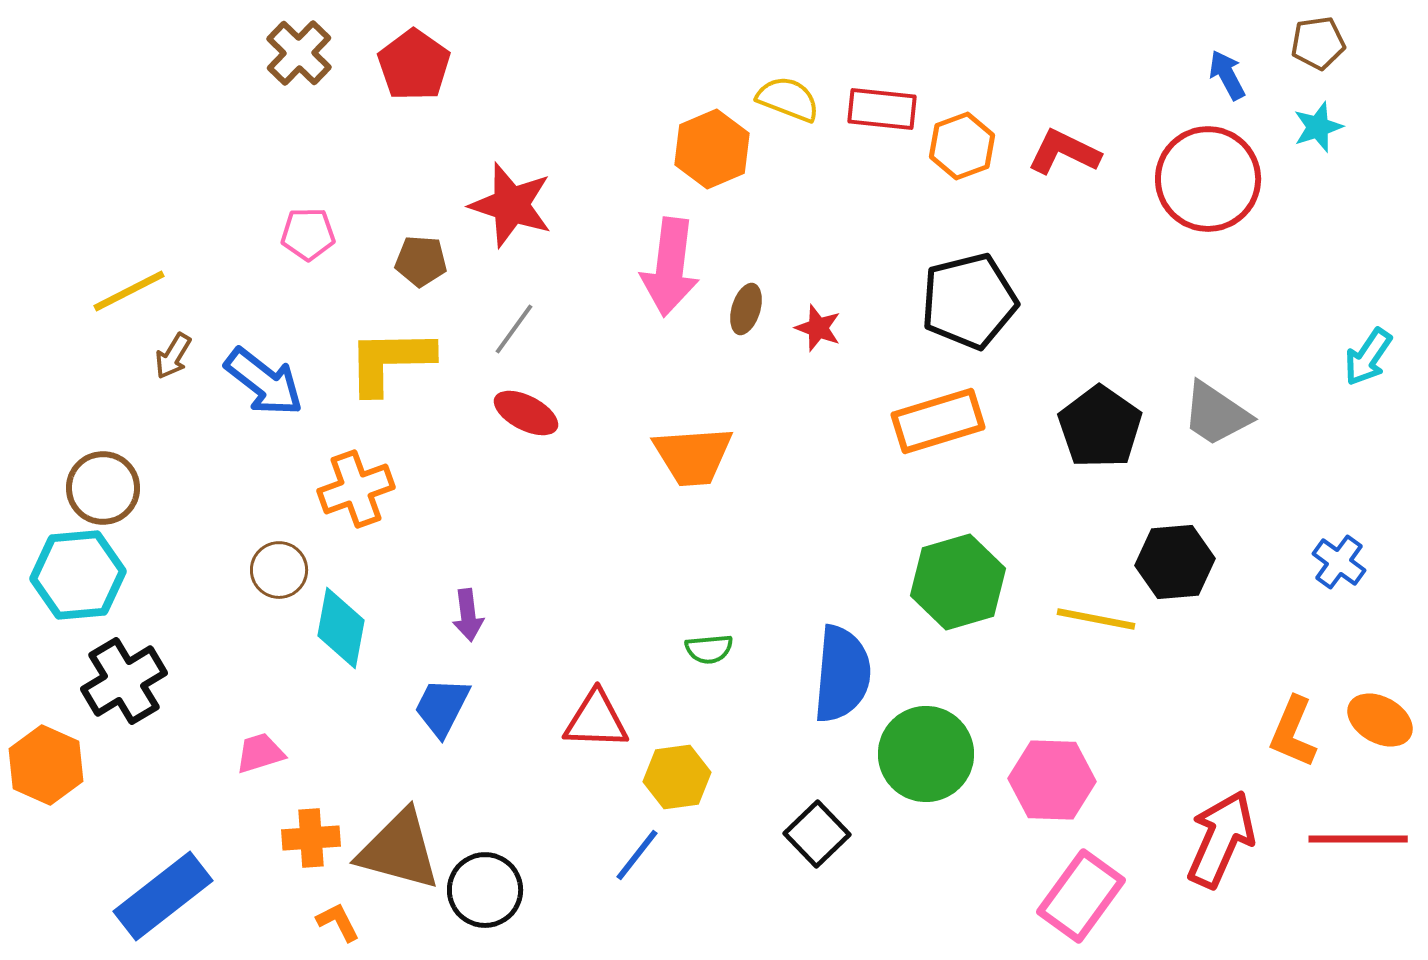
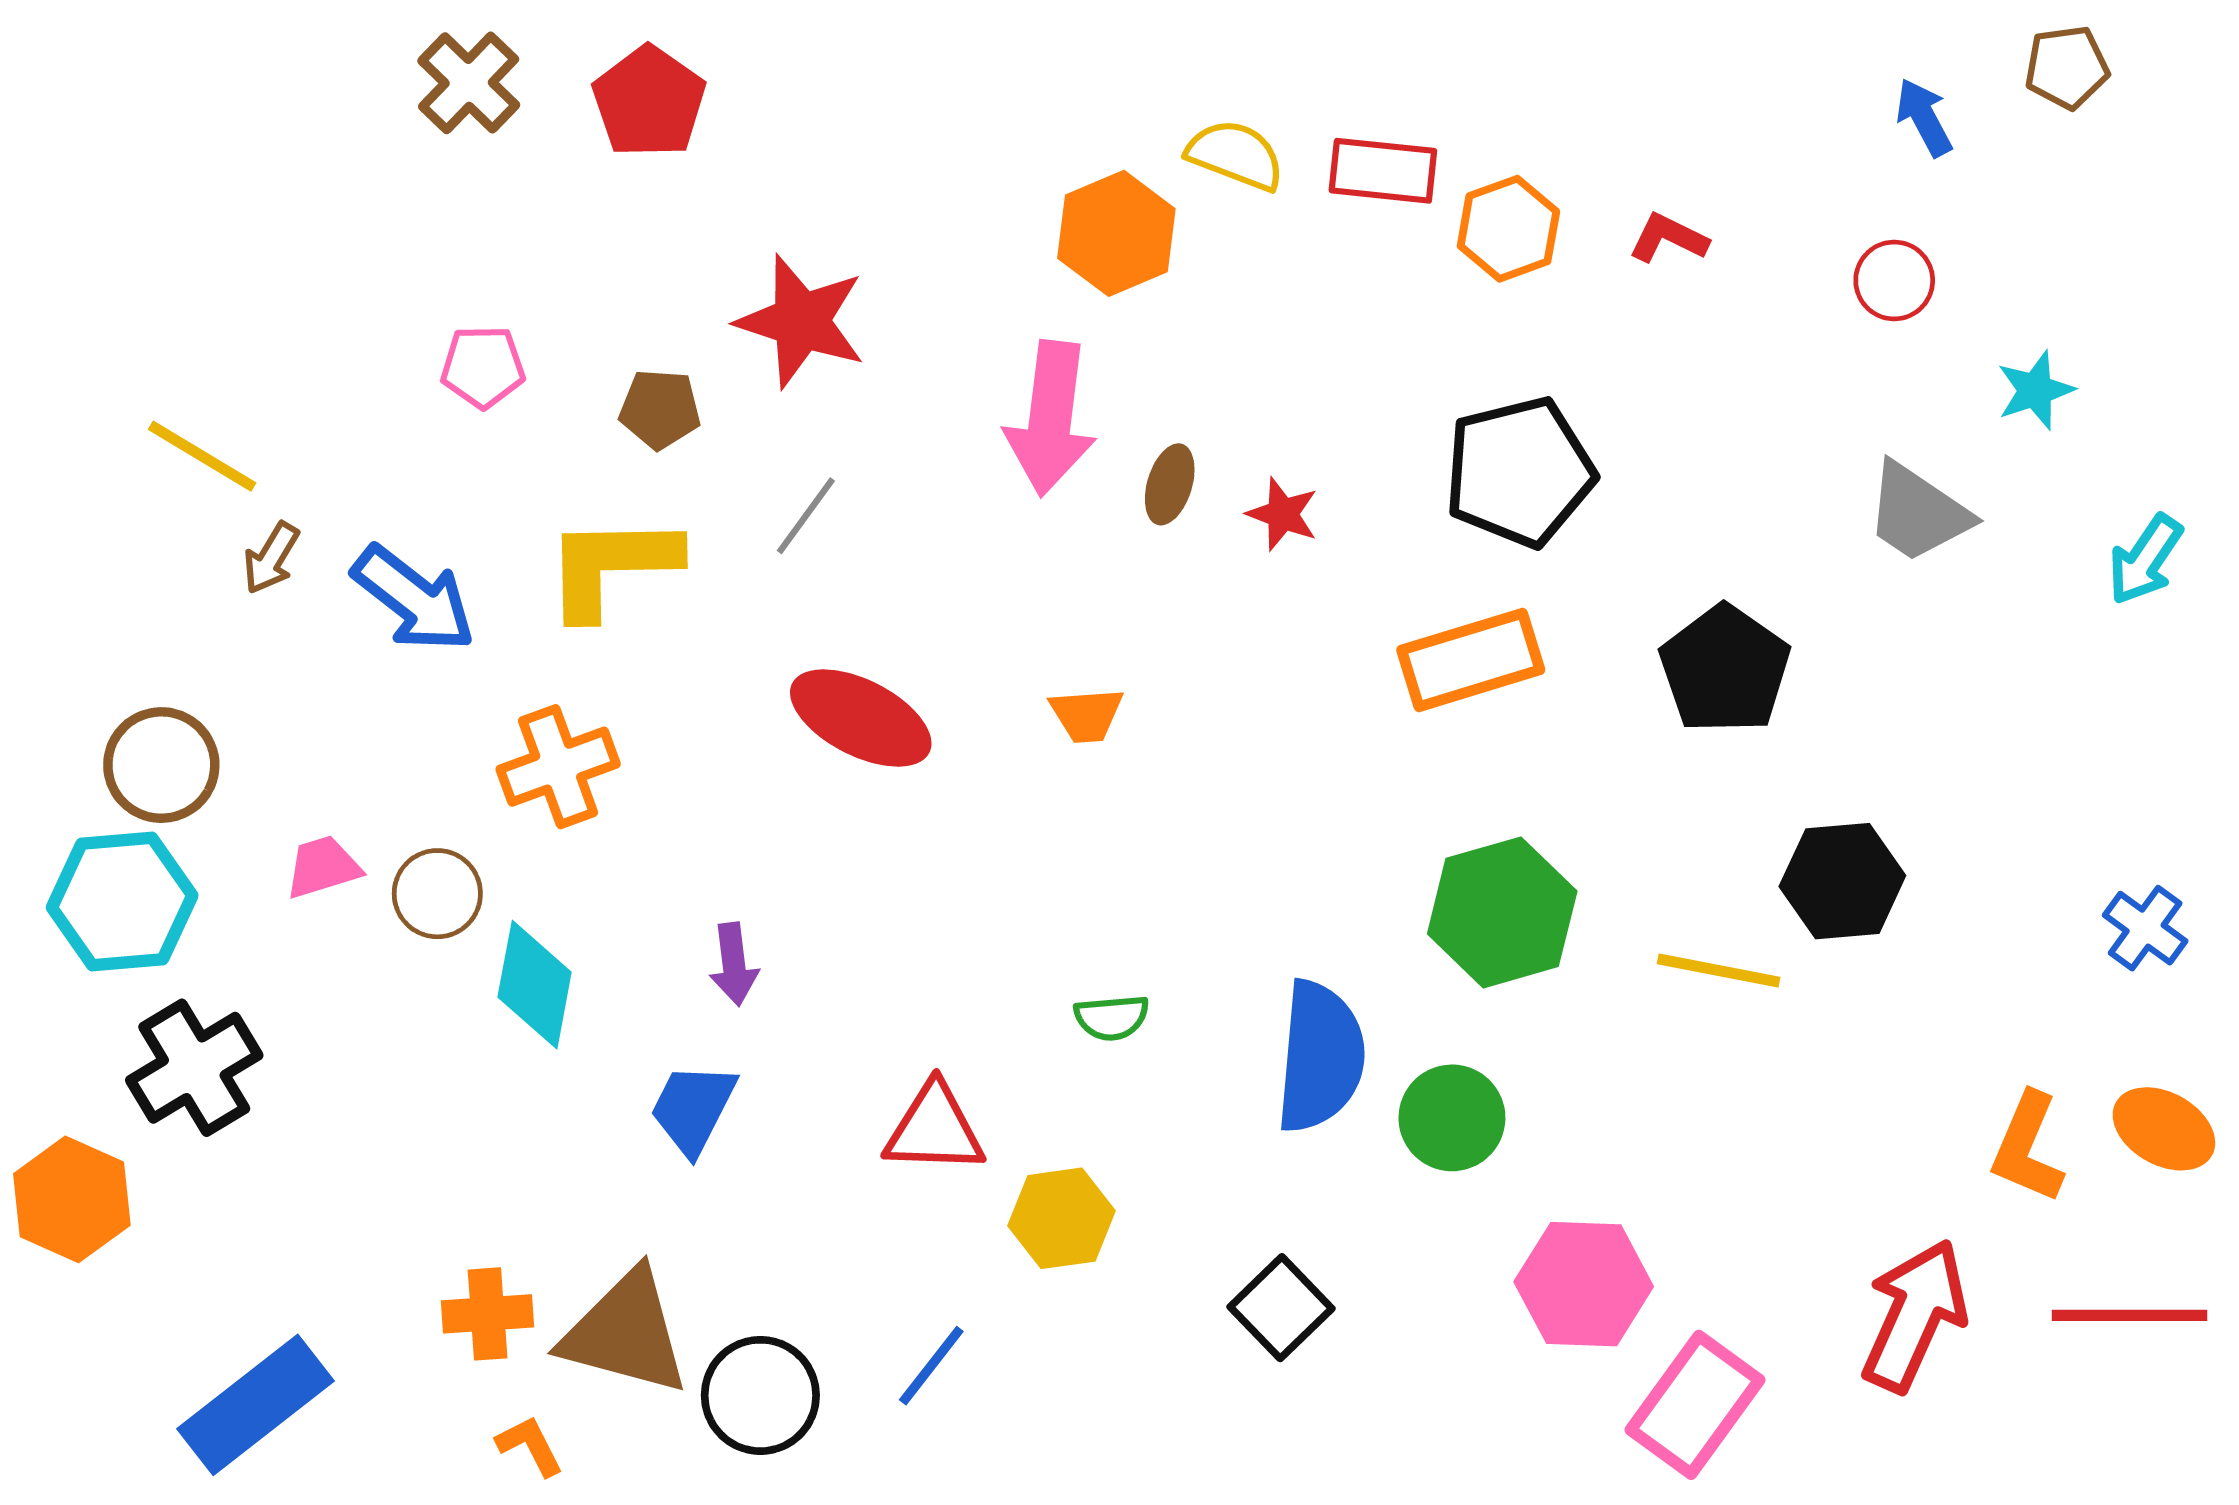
cyan star: (1318, 127) -> (2035, 390), moved
red L-shape: (1064, 152) -> (1668, 238), size x0.7
red circle: (1208, 179) -> (1894, 280), size x0.5
yellow line: (129, 291) -> (202, 456), turned 58
red ellipse: (526, 413) -> (861, 718), moved, size x1.4
gray trapezoid: (1216, 414) -> (1918, 513), moved
orange trapezoid: (693, 456) -> (1087, 715), size x0.6
blue cross: (1339, 562) -> (2145, 928), moved
pink trapezoid: (260, 753) -> (323, 867), moved
green circle: (926, 754) -> (1452, 1118), moved, size x0.7
pink hexagon: (1052, 780) -> (1584, 1284), moved
blue line: (637, 855) -> (931, 1366), moved

